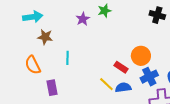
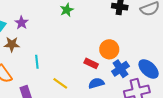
purple star: (83, 19) -> (21, 23), moved
yellow line: (106, 84) -> (60, 83), moved

